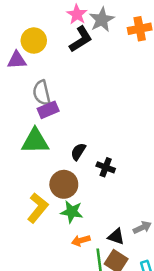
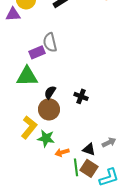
gray semicircle: (42, 93) -> (50, 42), moved
black semicircle: (78, 152) -> (50, 92), moved
green star: (72, 212) -> (46, 138), moved

